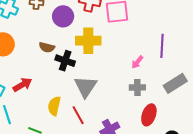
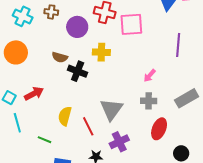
yellow cross: (88, 41) -> (101, 52), size x0.7
purple line: (162, 46) -> (178, 45), moved
gray triangle: (86, 87) -> (111, 109), moved

